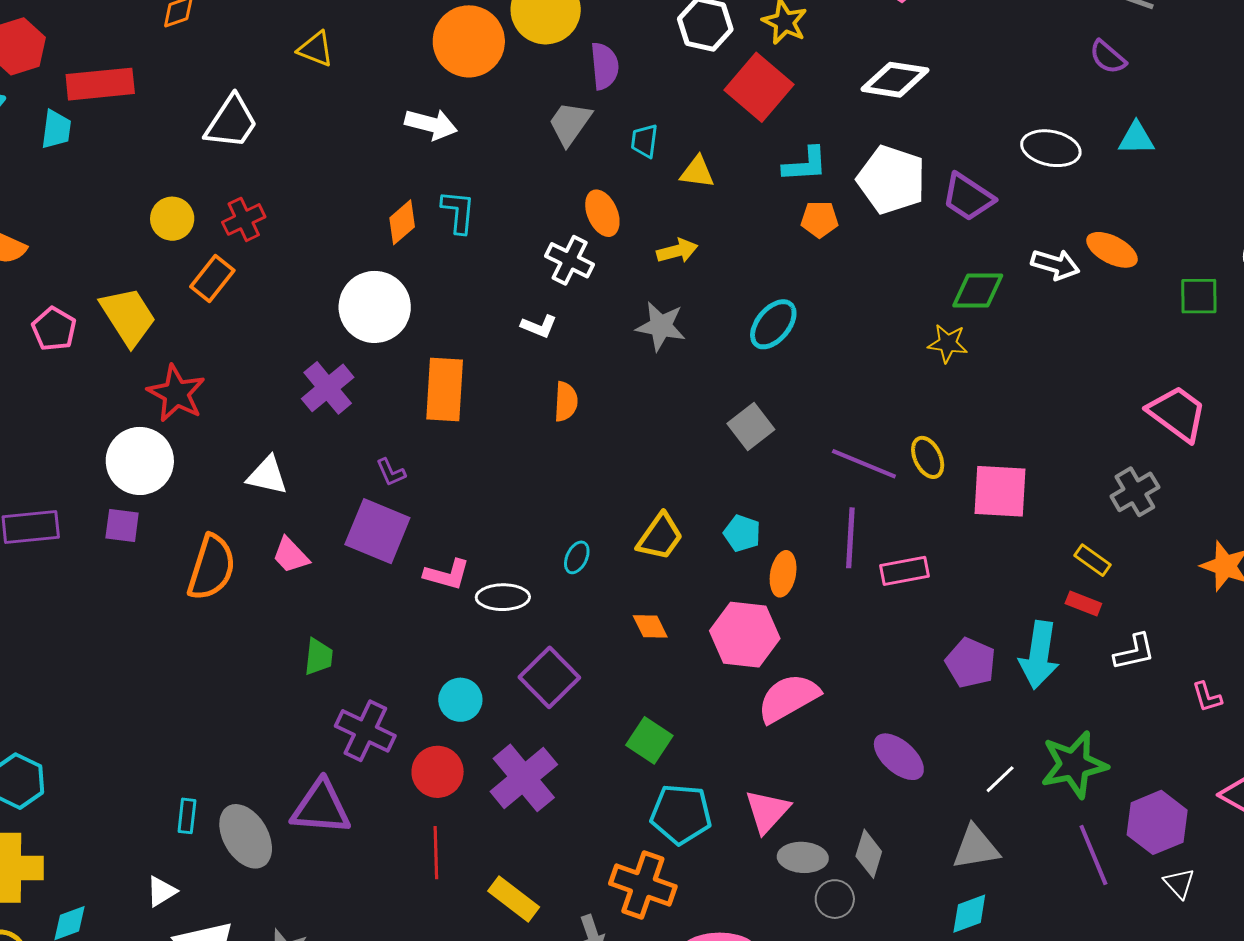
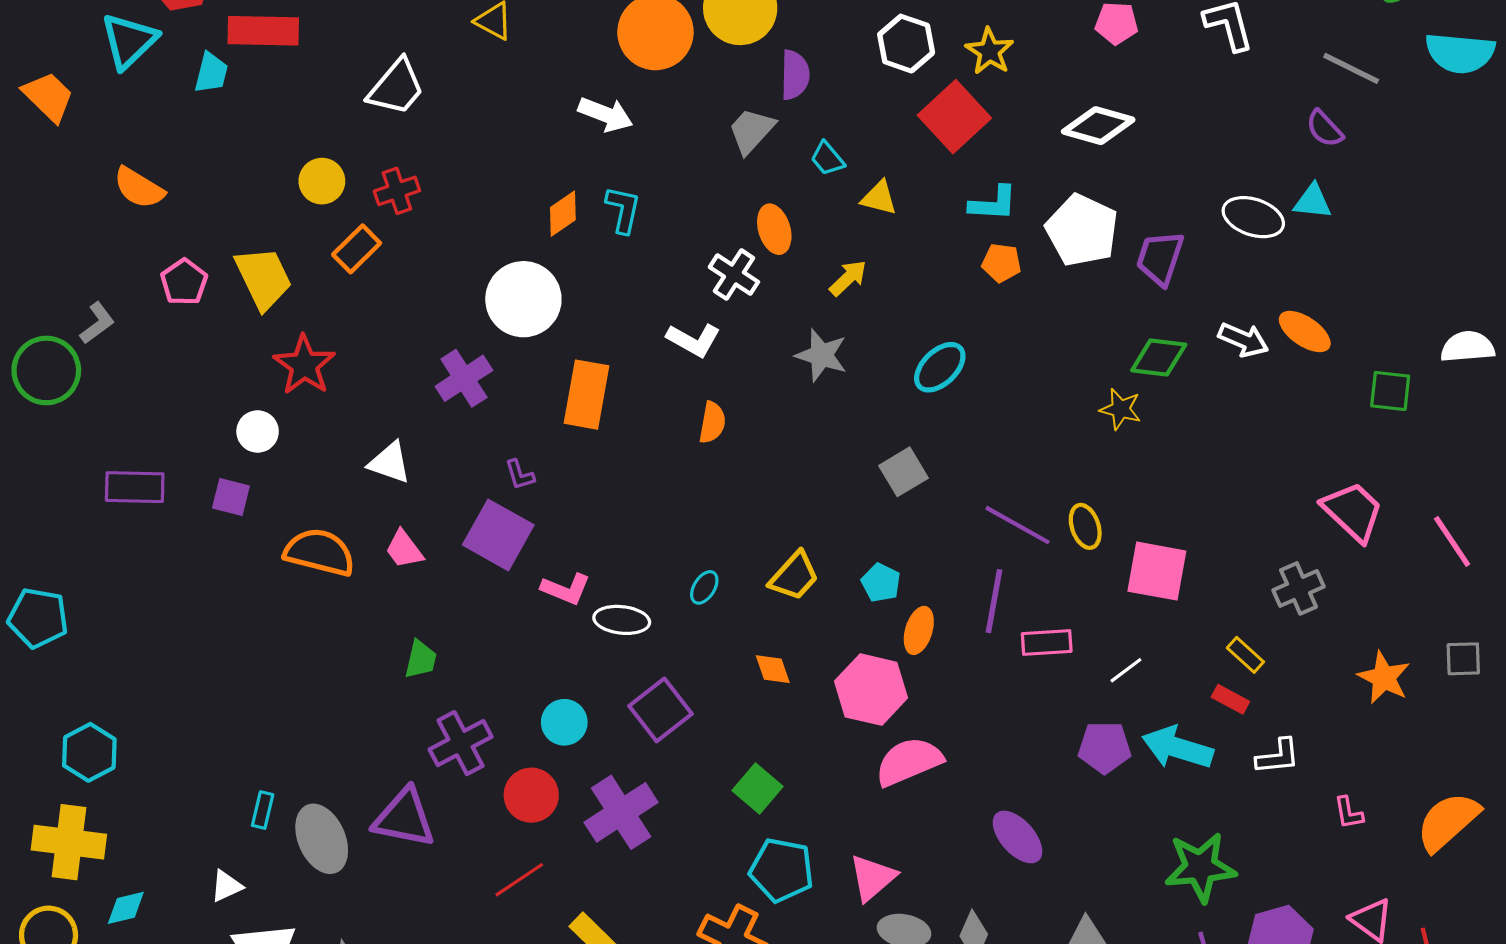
cyan triangle: (1136, 138) -> (1313, 201), moved
cyan trapezoid: (644, 141) -> (827, 159), turned -54
purple trapezoid: (968, 197) -> (1160, 258), turned 68
yellow arrow: (677, 251) -> (848, 278), turned -36
white L-shape: (539, 326) -> (694, 340), size x1.4
white circle: (140, 461) -> (258, 431), size x0.6
orange semicircle: (212, 567) -> (320, 552), turned -100
cyan arrow: (1039, 655) -> (1177, 748), turned 92
purple pentagon: (971, 663) -> (1104, 747), turned -30
purple cross: (365, 731) -> (461, 743), turned 30
white line: (1000, 779) -> (1126, 670), moved
red line: (436, 853) -> (519, 880), turned 51

